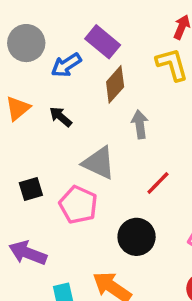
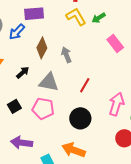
purple rectangle: (103, 42) -> (34, 14), turned -30
brown diamond: (115, 84) -> (42, 48), moved
black arrow: (61, 117) -> (23, 72), moved, turned 112

